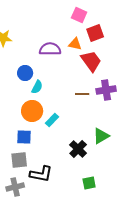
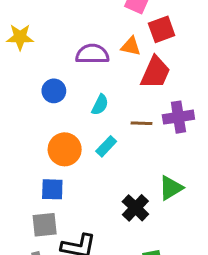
red trapezoid: (91, 61) -> (155, 72), turned 60
cyan semicircle: (37, 87) -> (100, 105), moved
cyan rectangle: (52, 120) -> (106, 146), moved

